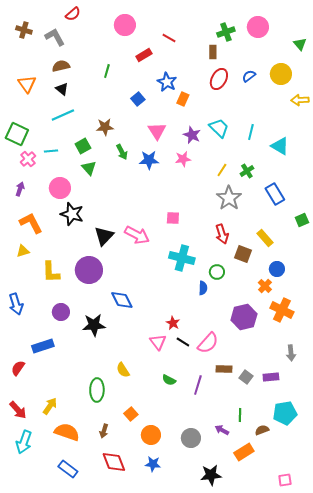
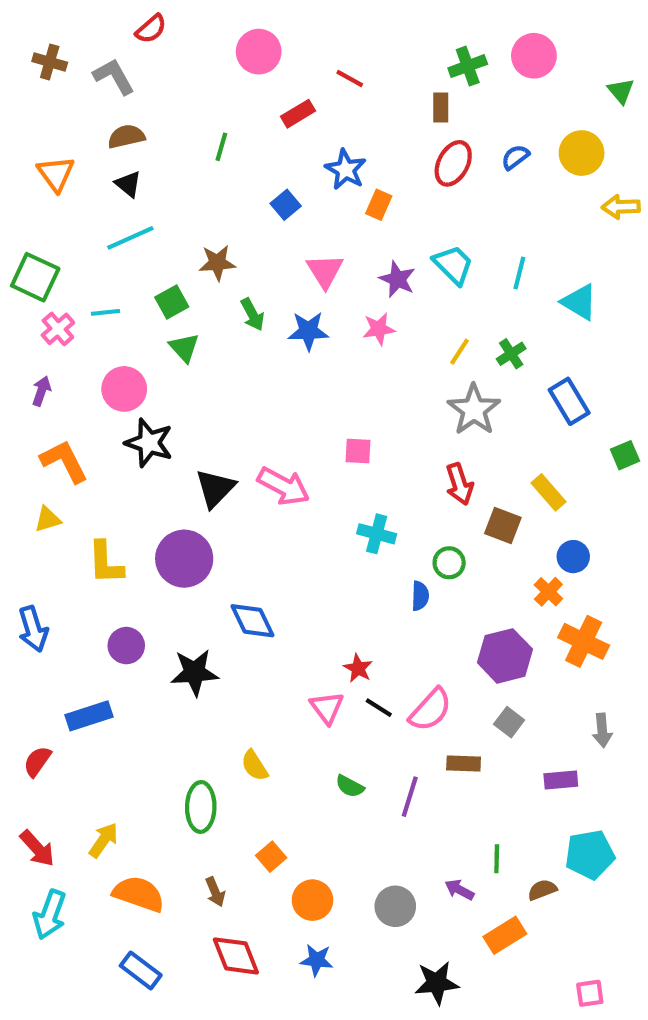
cyan cross: (182, 258) -> (377, 534), size x0.7
gray square: (246, 377) -> (509, 722), moved
brown arrow: (104, 431) -> (215, 892), turned -40

